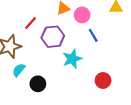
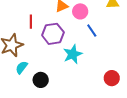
red line: (31, 23) -> (31, 22), turned -40
red circle: (103, 80) -> (112, 78), moved

